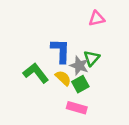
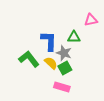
pink triangle: (97, 19) -> (91, 20), moved
green triangle: (92, 58) -> (74, 37), moved, turned 48

